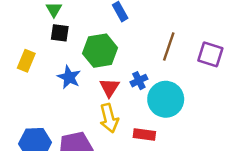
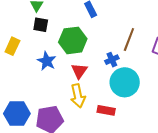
blue cross: (139, 81) -> (112, 60), moved

